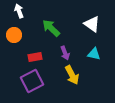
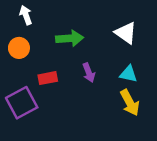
green arrow: (51, 28) -> (70, 38), turned 132
yellow arrow: (72, 75) -> (130, 103), moved
purple square: (32, 81) -> (22, 103), moved

